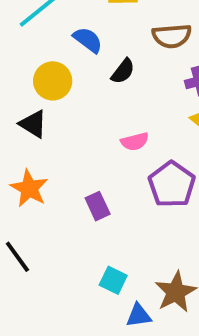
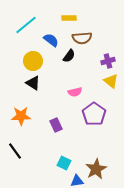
brown semicircle: (172, 36) -> (82, 38), moved
black triangle: (33, 124) -> (33, 83), moved
orange star: (29, 188) -> (21, 116), turned -30

